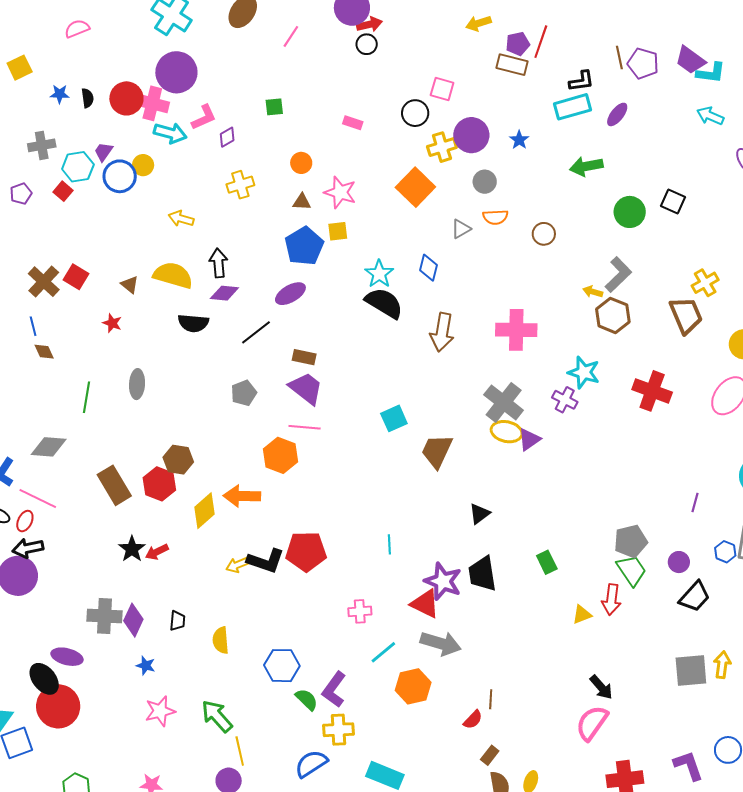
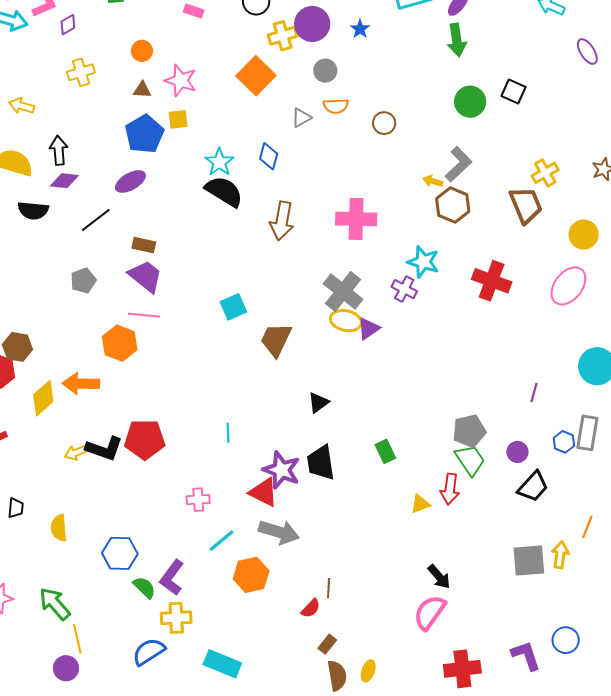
green arrow: (586, 166) -> (457, 40), moved, turned -88

